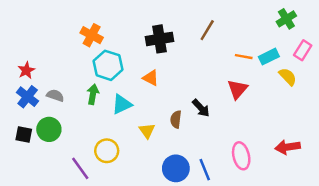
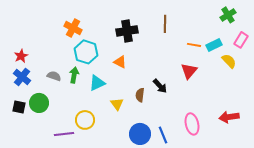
brown line: (207, 30) -> (165, 24), turned -30
gray semicircle: (55, 95) -> (54, 76), moved
purple line: (80, 168) -> (64, 134), turned -60

